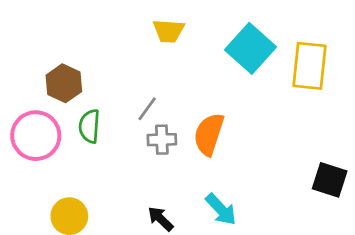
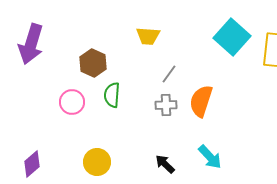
yellow trapezoid: (169, 31) -> (148, 36), moved
gray line: (147, 109) -> (169, 74), moved
pink circle: (36, 136) -> (72, 102), size x0.7

